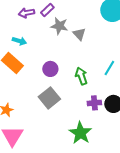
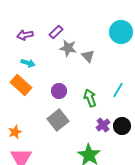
purple arrow: (26, 13) -> (25, 35), moved
purple cross: (94, 103) -> (103, 125), turned -32

